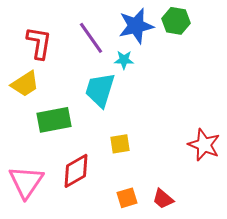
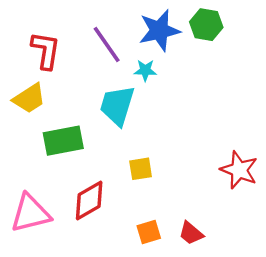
pink triangle: (26, 182) -> (30, 213), turned 42

